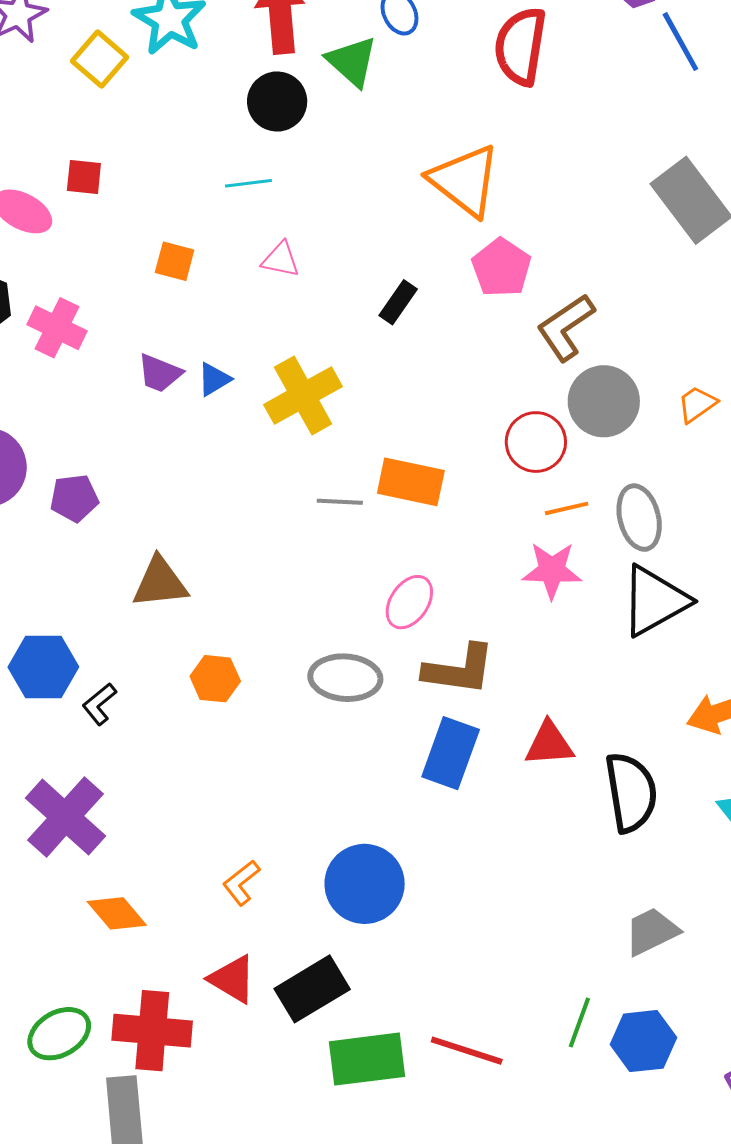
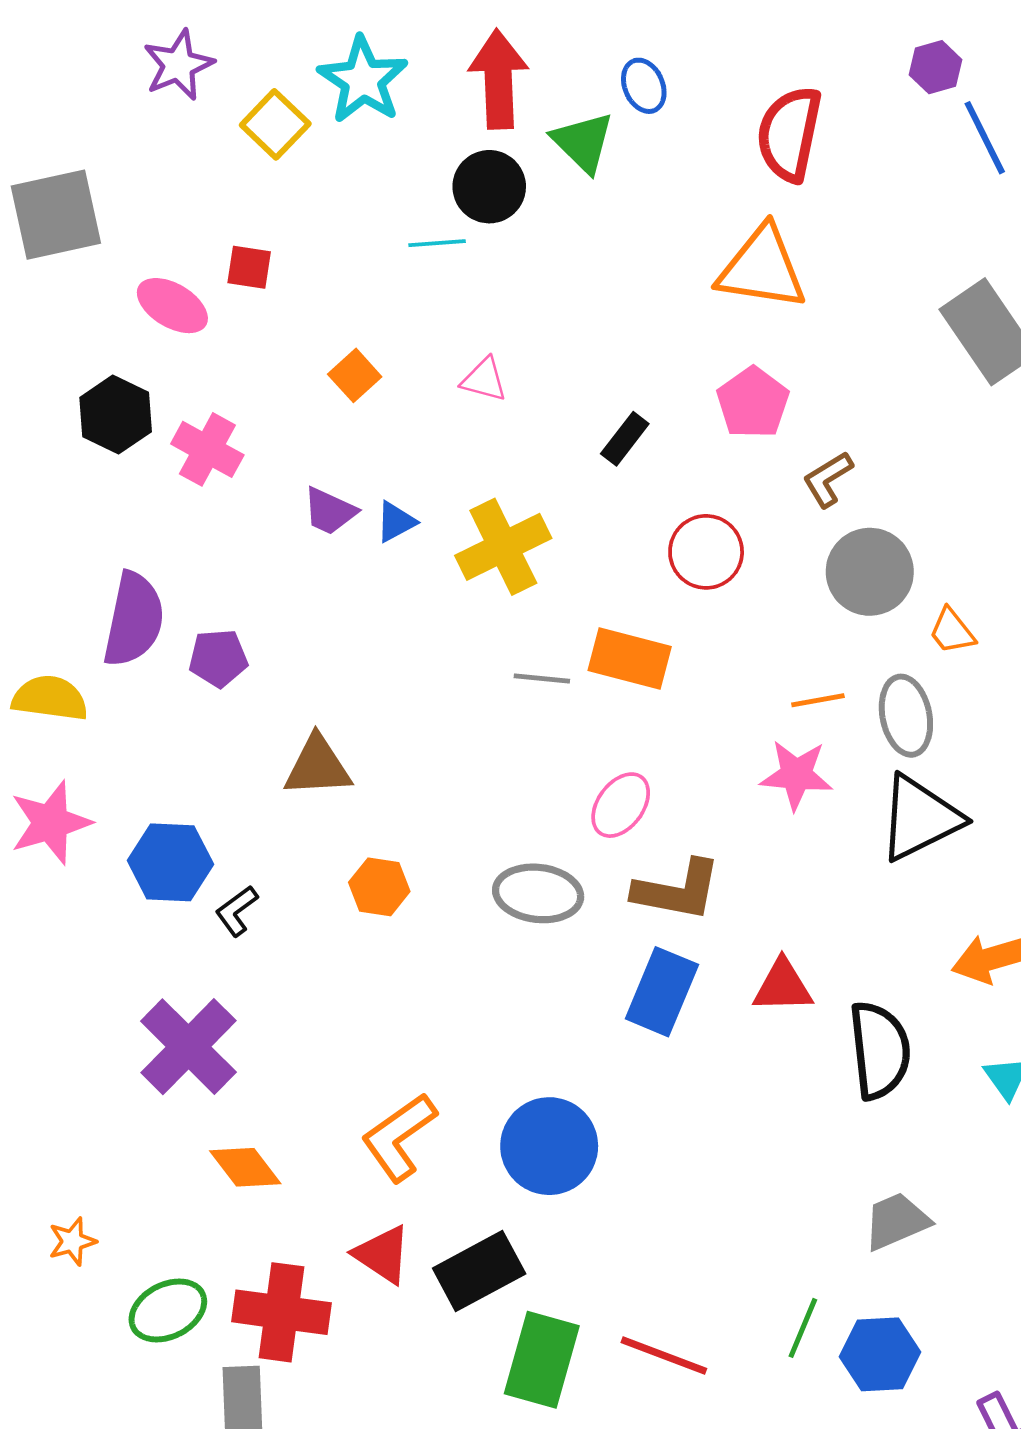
orange triangle: (465, 180) -> (762, 268), moved, turned -32
cyan line: (248, 183) -> (437, 243), moved
orange square: (175, 261) -> (355, 375), turned 30
brown L-shape: (566, 327) -> (828, 479), size x0.7
orange trapezoid: (697, 404) -> (952, 631), moved, turned -96
red circle: (536, 442) -> (706, 552), moved
orange L-shape: (241, 883) -> (399, 1137), size x1.6
green rectangle: (367, 1059) -> (542, 1360), turned -70

